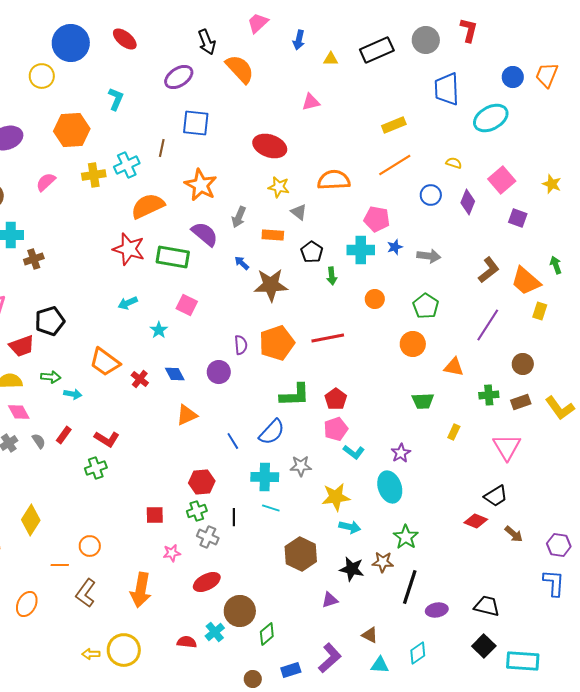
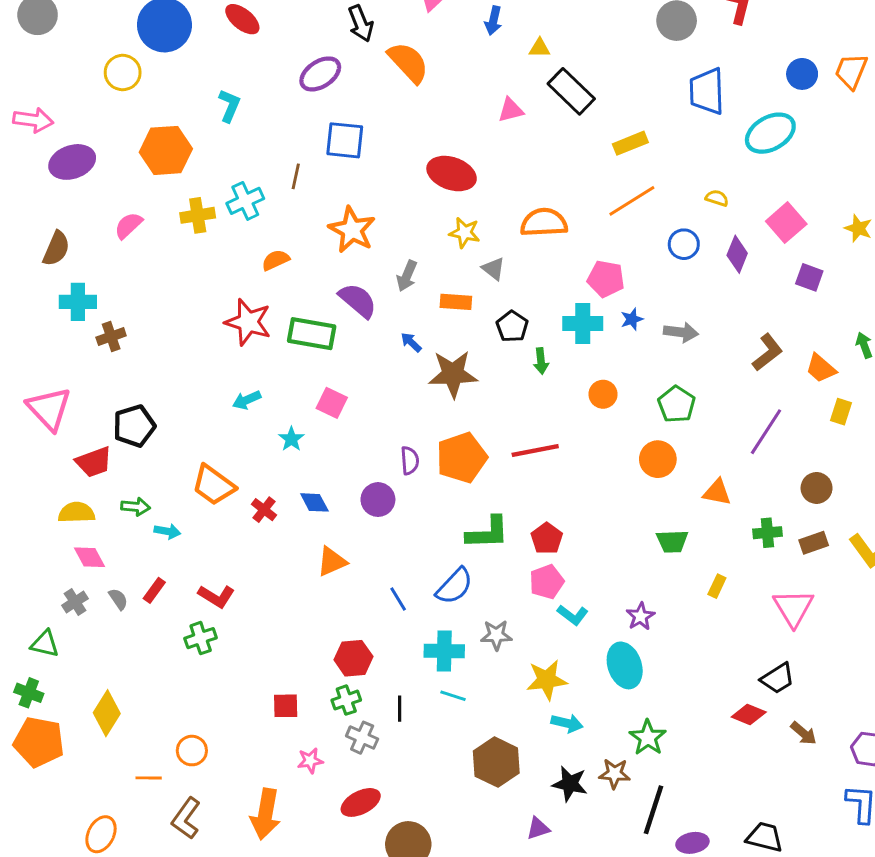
black rectangle: (377, 50) -> (571, 91), moved, turned 68
orange semicircle: (148, 206) -> (276, 260), size x0.6
orange trapezoid: (526, 281) -> (821, 368), size x0.7

